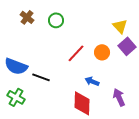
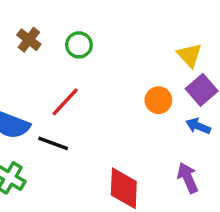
red line: (76, 53) -> (65, 102), moved
blue arrow: (92, 81) -> (198, 126), moved

